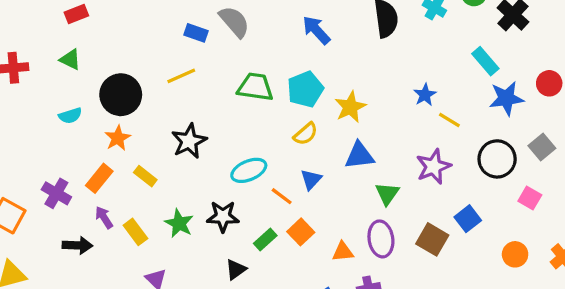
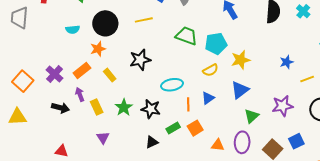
yellow line: (449, 120) -> (307, 79), moved, turned -64
blue triangle: (359, 156) -> (240, 90), turned -42
orange line: (282, 196) -> (188, 104), turned 40

